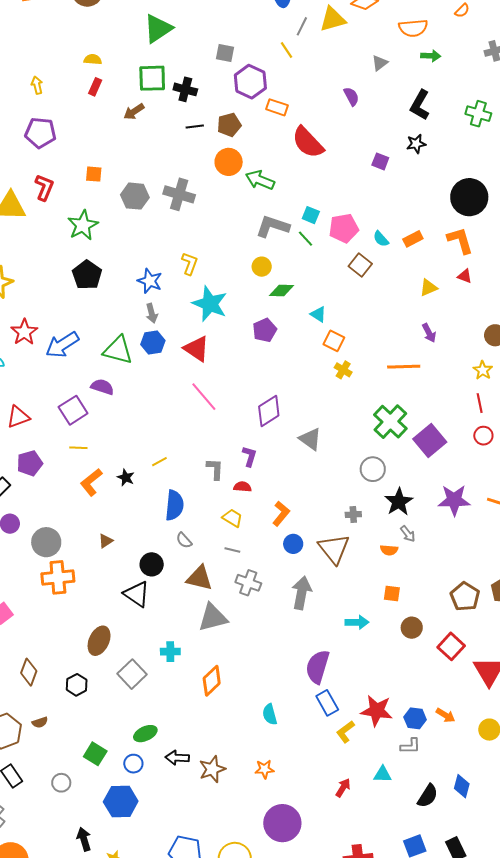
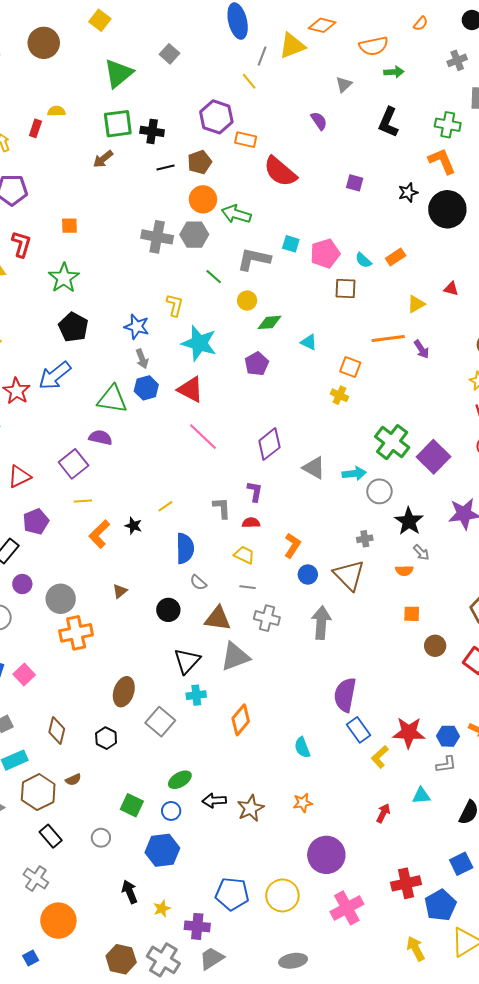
gray square: (225, 53) -> (170, 54), moved, turned 36
red rectangle: (95, 87) -> (35, 128), moved
black star: (416, 144) -> (408, 193), moved
gray hexagon: (135, 196) -> (194, 235), moved
green line: (306, 239) -> (214, 277), moved
orange L-shape: (460, 240) -> (442, 161), moved
brown square: (360, 265) -> (346, 289), turned -30
orange square: (334, 341) -> (350, 367), moved
blue arrow: (62, 345) -> (55, 376), moved
orange line: (404, 367) -> (388, 338), moved
black triangle: (137, 594) -> (187, 661), moved, turned 44
cyan arrow: (357, 622) -> (354, 474), moved

